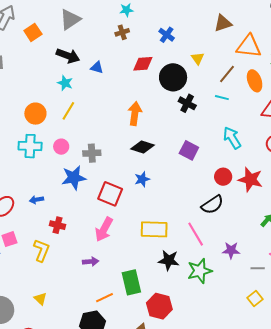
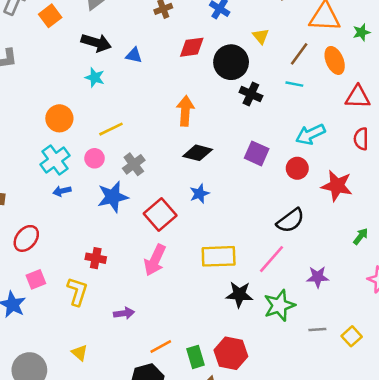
yellow line: (68, 111) -> (111, 129), moved, turned 36
cyan arrow: (232, 138) -> (310, 134), turned -80
cyan cross: (30, 146) -> (55, 160), turned -35
gray cross: (92, 153) -> (134, 164), turned -30
red circle: (223, 177) -> (297, 168), moved
red square: (110, 194) -> (160, 214), turned 30
blue arrow: (36, 200) -> (62, 191), moved
pink line: (196, 234) -> (272, 259), turned 75
purple arrow: (91, 262) -> (124, 313), moved
gray line: (258, 268) -> (317, 330), moved
green rectangle: (131, 282) -> (196, 357), moved, size x0.7

